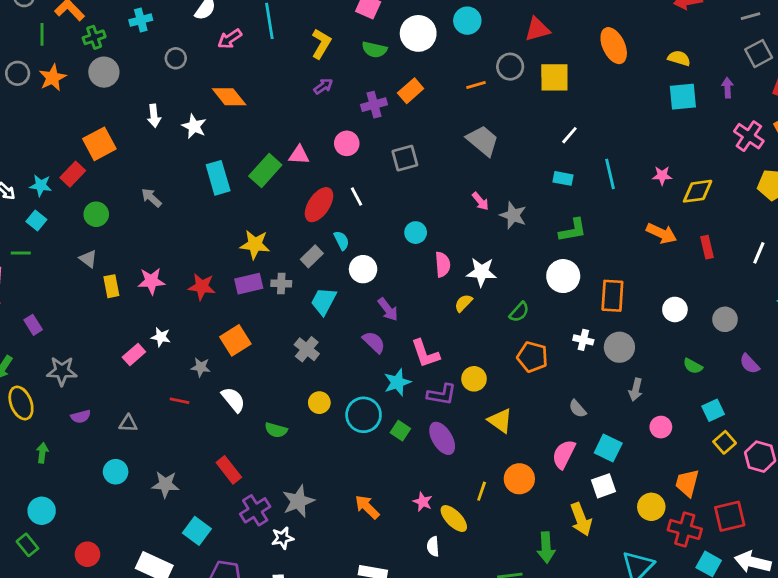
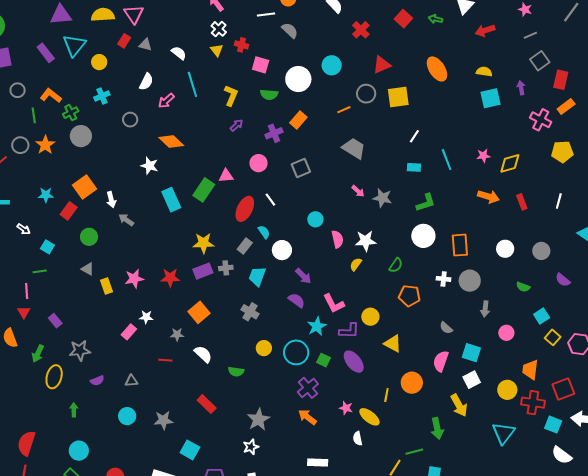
white arrow: (154, 116) -> (111, 200), moved
cyan star: (41, 186) -> (46, 195), moved
yellow ellipse: (21, 403) -> (54, 377), turned 45
purple cross: (255, 510) -> (308, 388), moved

